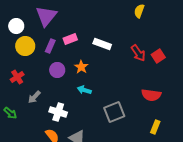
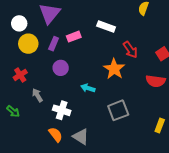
white rectangle: (102, 44) -> (106, 26), moved
red arrow: (138, 53) -> (130, 50), moved
orange star: (81, 67) -> (114, 69), moved, size x1.5
red semicircle: (151, 95) -> (156, 81), moved
gray arrow: (34, 97) -> (37, 95), turned 104

